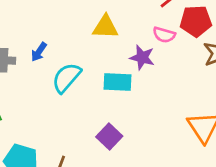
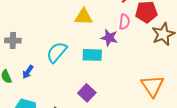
pink semicircle: (164, 35) -> (124, 22), turned -98
blue arrow: (39, 52) -> (28, 72), moved

